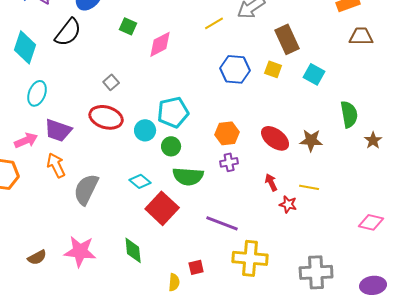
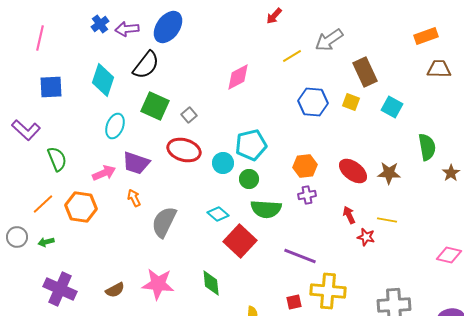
green square: (128, 26) -> (155, 106), moved, size x1.6
orange arrow: (56, 165) -> (134, 198), size x0.7
red square: (196, 267) -> (294, 302), moved

